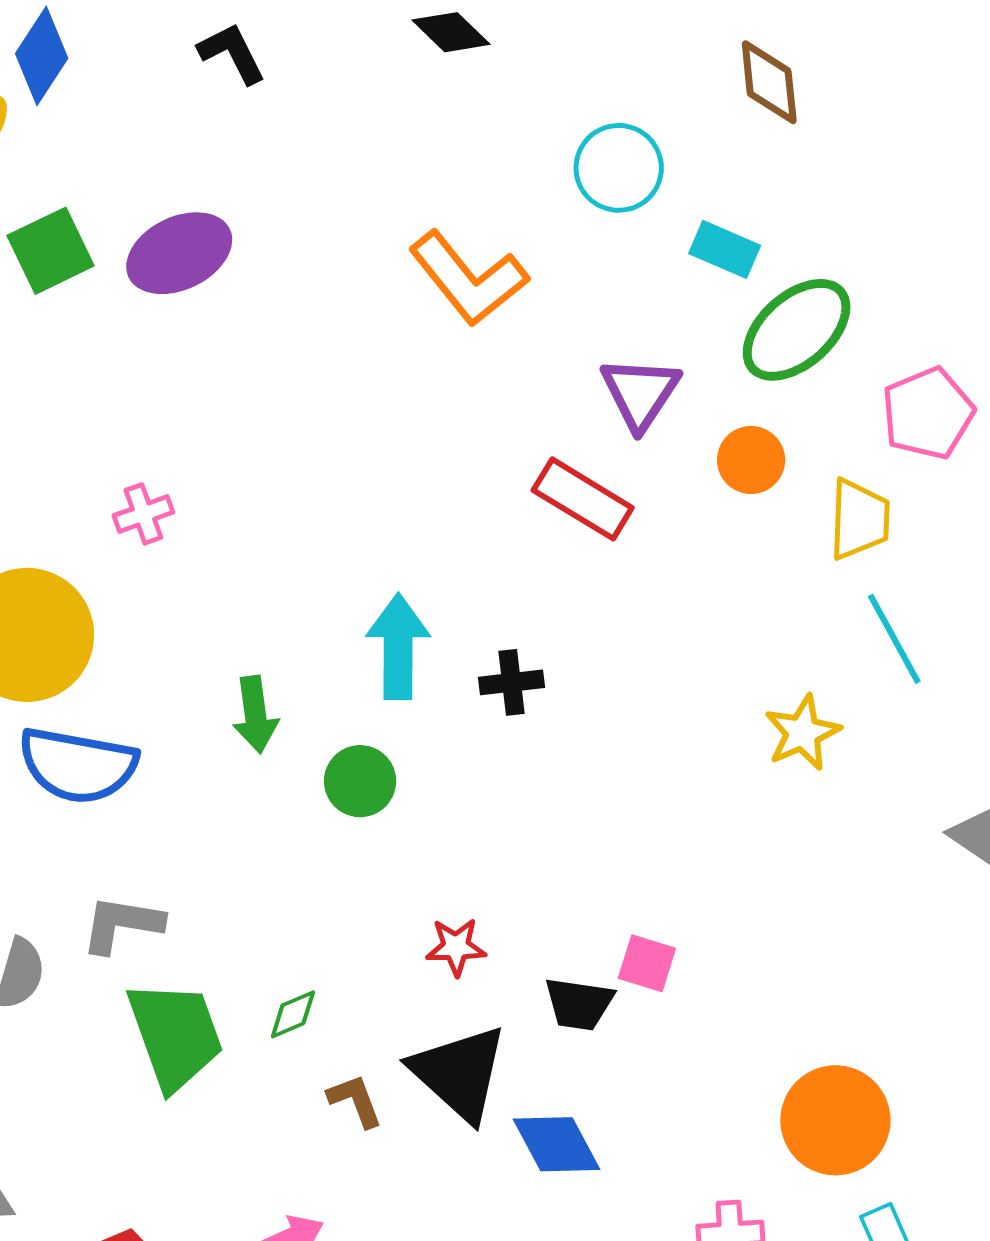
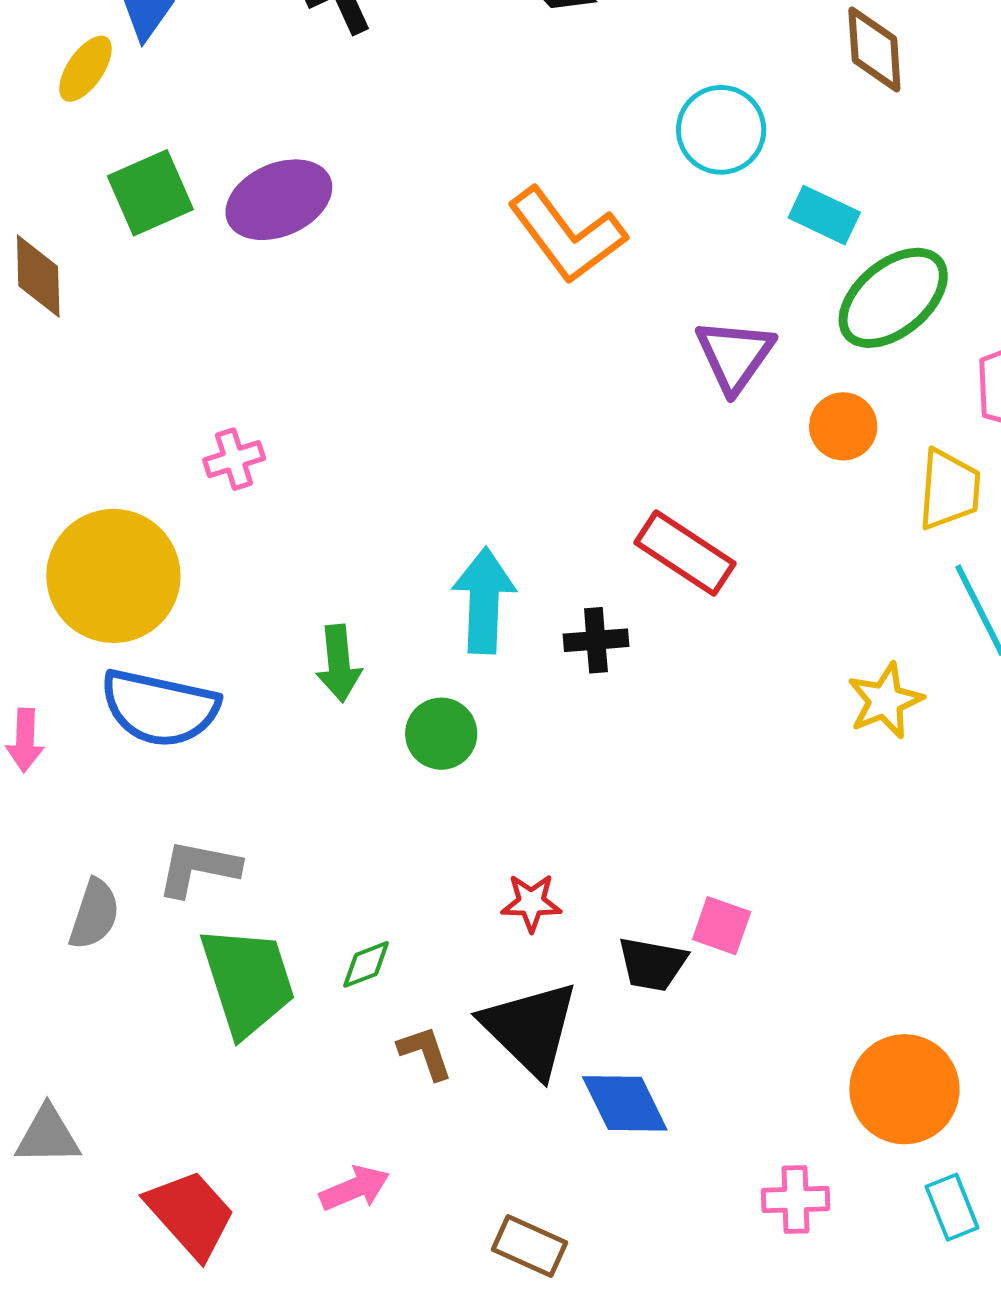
red rectangle: (583, 499) -> (685, 553), moved

